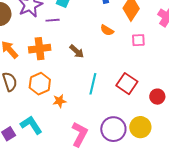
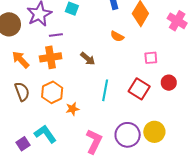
purple line: (53, 20) -> (56, 35), moved
pink square: (138, 40) -> (151, 58), moved
red circle: (157, 97) -> (169, 83), moved

